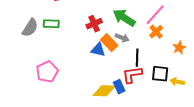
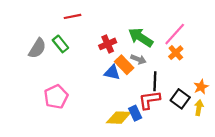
green rectangle: (51, 24) -> (60, 44), turned 49
orange star: (179, 48) -> (201, 87), moved
black square: (160, 74) -> (180, 99), turned 30
yellow arrow: (177, 82) -> (199, 108), turned 88

